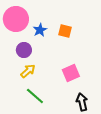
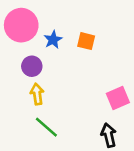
yellow arrow: (28, 71) -> (37, 94), turned -56
pink square: (71, 73) -> (118, 98), moved

